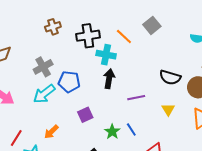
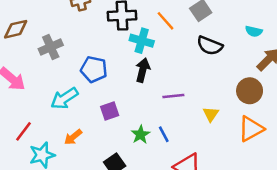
gray cross: (43, 67) -> (51, 47), moved
black semicircle: (170, 77) -> (210, 46), moved
cyan arrow: (44, 94) -> (64, 98), moved
orange arrow: (51, 132) -> (73, 137), moved

